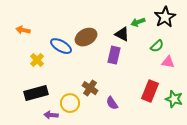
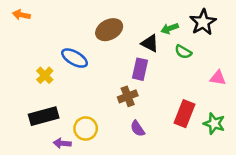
orange arrow: (23, 30) -> (21, 15), moved
brown ellipse: (86, 37) -> (109, 30), moved
green semicircle: (157, 46) -> (183, 52), moved, turned 72
pink triangle: (168, 62) -> (218, 78), moved
brown cross: (90, 88) -> (128, 96), moved, turned 35

